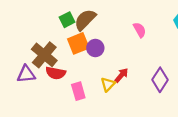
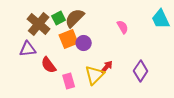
brown cross: (44, 55) -> (39, 24), moved
red semicircle: (56, 73) -> (49, 65), turned 42
purple triangle: (26, 74) -> (28, 49), moved
yellow triangle: (108, 84) -> (95, 75), size x1.5

